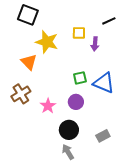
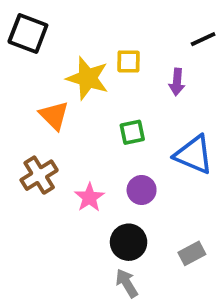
black square: (28, 15) -> (28, 34), moved
yellow square: (79, 33) -> (129, 61), moved
green square: (80, 78) -> (132, 132), moved

